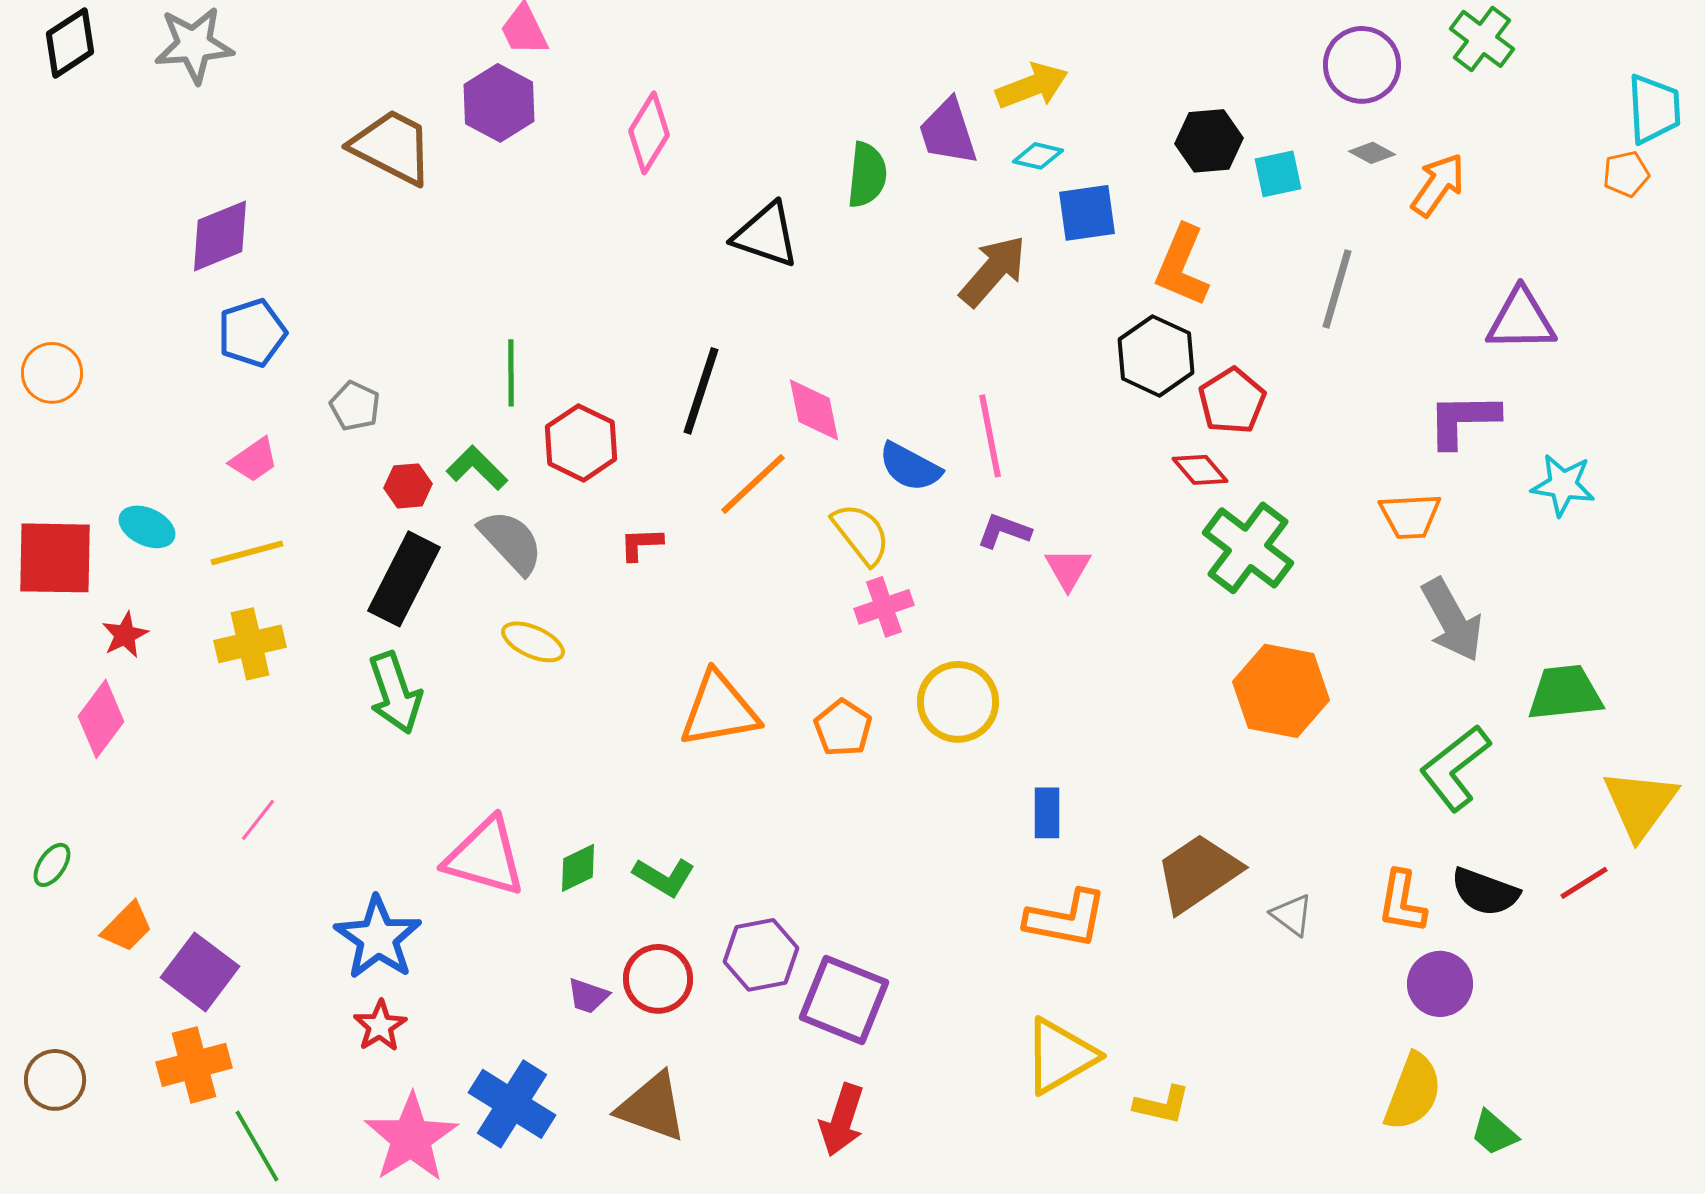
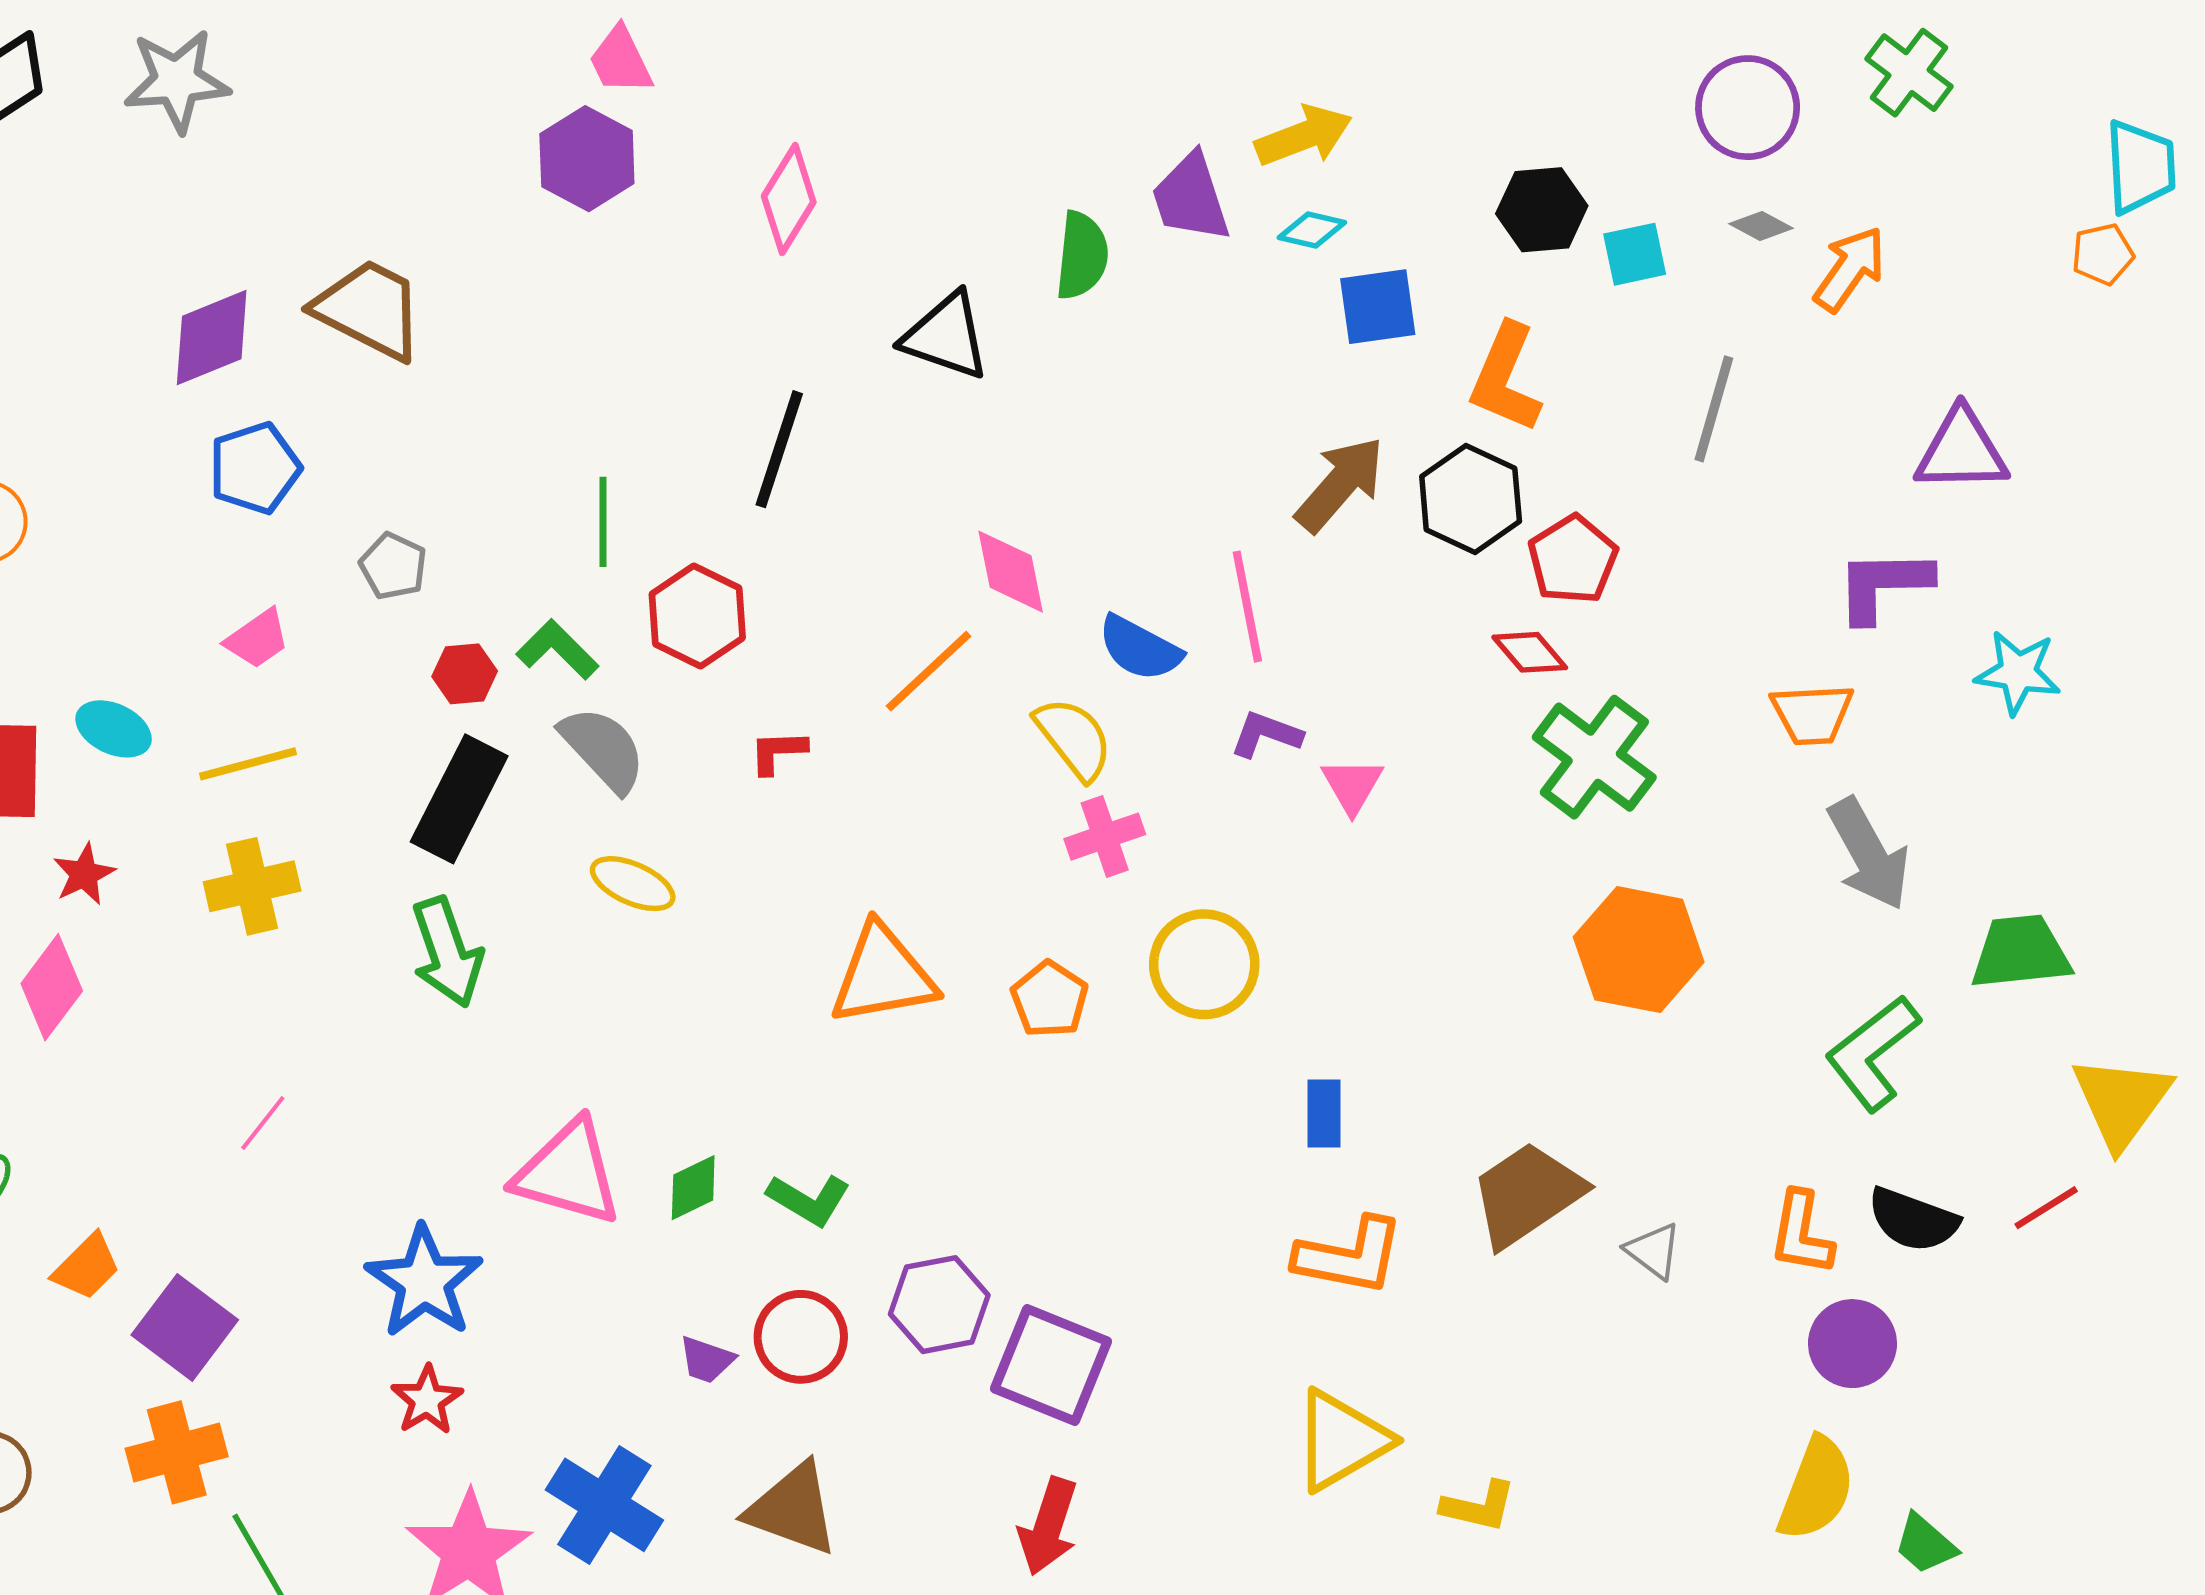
brown trapezoid: (392, 147) -> (369, 309), moved
brown arrow: (993, 271) -> (1340, 484), moved
black line: (701, 391) -> (779, 449), moved

